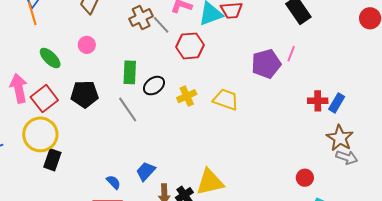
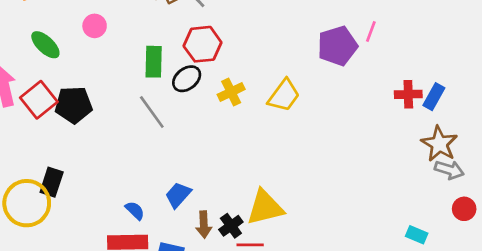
red hexagon: (190, 46) -> (203, 44), moved
black pentagon: (85, 94) -> (74, 105), moved
yellow trapezoid: (226, 100) -> (284, 95), turned 108
yellow circle: (40, 134) -> (27, 203), moved
red circle: (305, 178) -> (464, 209), moved

